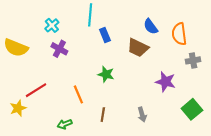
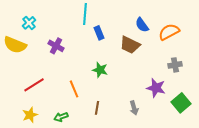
cyan cross: (52, 25) -> (29, 23), moved
orange semicircle: (179, 34) -> (169, 32), turned 70
gray cross: (193, 60) -> (175, 65), moved
purple star: (165, 82) -> (156, 88), moved
yellow star: (18, 108) -> (30, 115), moved

